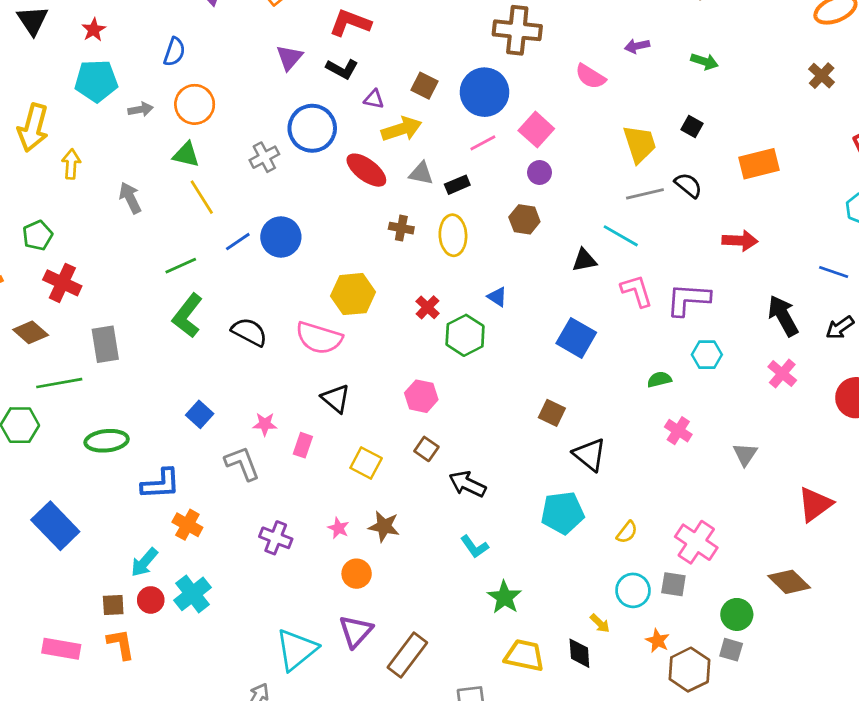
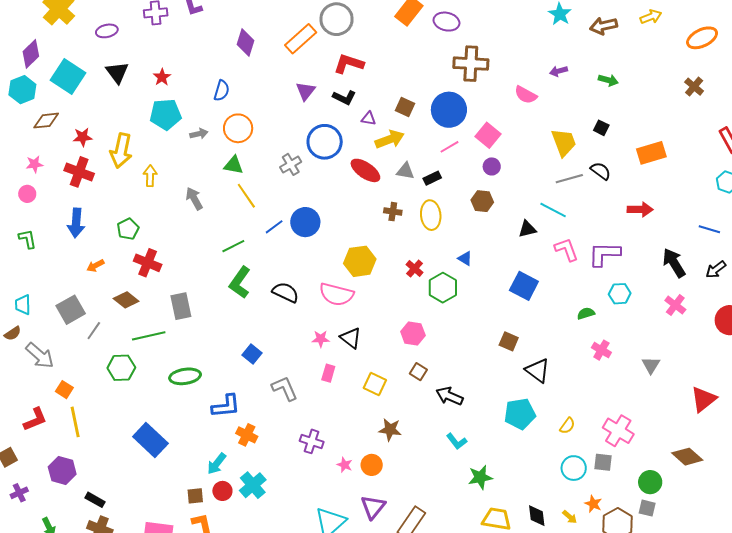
pink star: (265, 424) -> (321, 339), moved
pink star: (338, 528) -> (345, 465), moved
green star: (504, 597) -> (480, 477), turned 30
yellow arrow: (600, 623) -> (570, 517), moved

